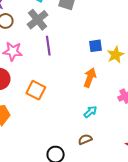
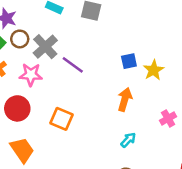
gray cross: (38, 20) -> (45, 47), moved
purple line: (48, 46) -> (73, 65), turned -42

